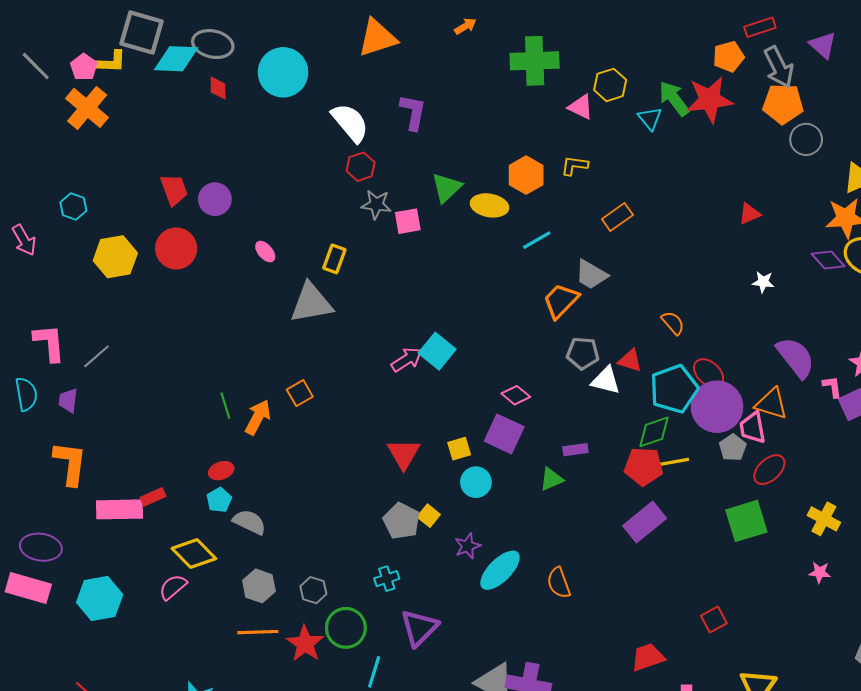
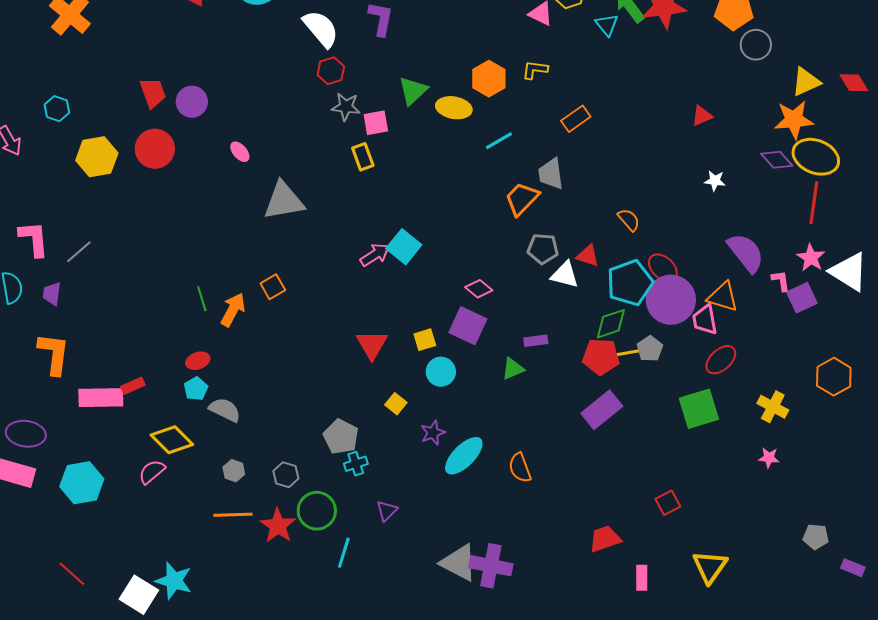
yellow rectangle: (334, 259) -> (363, 157), moved, turned -40
gray trapezoid: (591, 275) -> (551, 174), turned 52
gray pentagon: (733, 448) -> (650, 349), moved
gray pentagon: (401, 521) -> (341, 437), moved
gray hexagon: (259, 586) -> (234, 471), size x0.7
purple triangle: (419, 628) -> (387, 511), size x0.6

